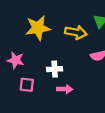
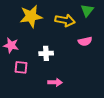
pink arrow: (65, 89) -> (55, 82), moved

